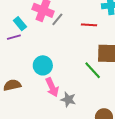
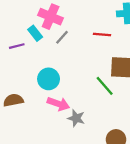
gray line: (57, 19) -> (62, 37), moved
cyan rectangle: (20, 24) -> (35, 33), moved
pink arrow: (52, 87) -> (58, 104), turned -48

